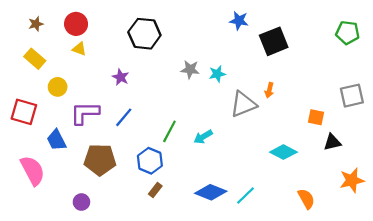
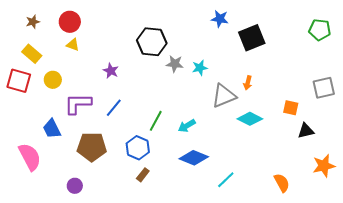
black hexagon: (144, 34) -> (152, 42), moved
red square: (24, 112) -> (19, 81), moved
cyan diamond: (283, 152) -> (250, 119), moved
blue diamond: (211, 192) -> (194, 158), moved

